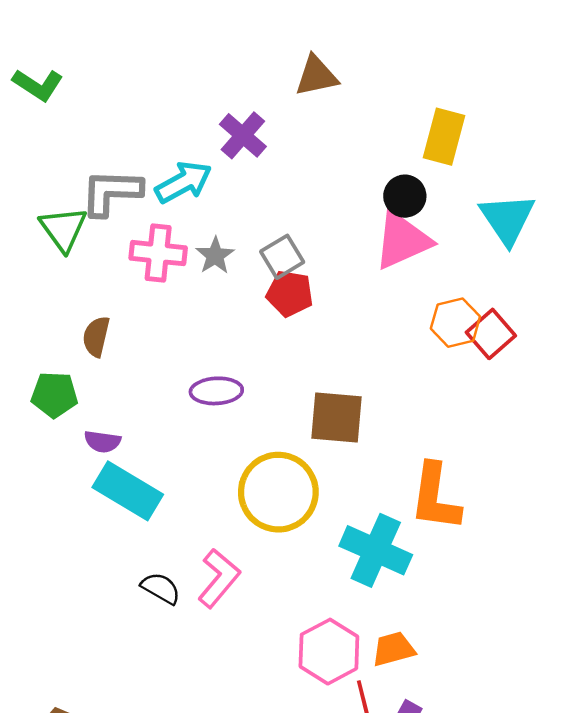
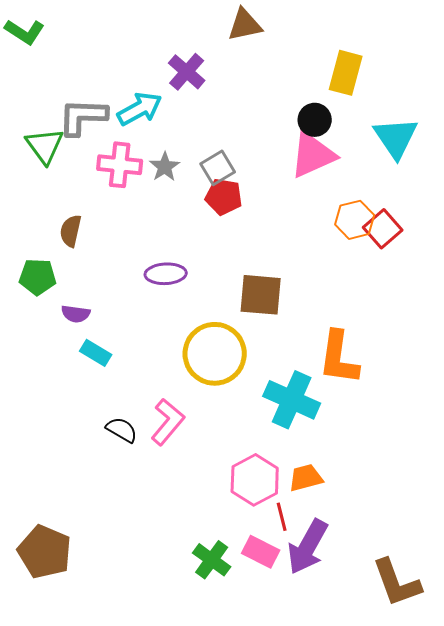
cyan rectangle: (128, 491) -> (96, 353), size x0.6

